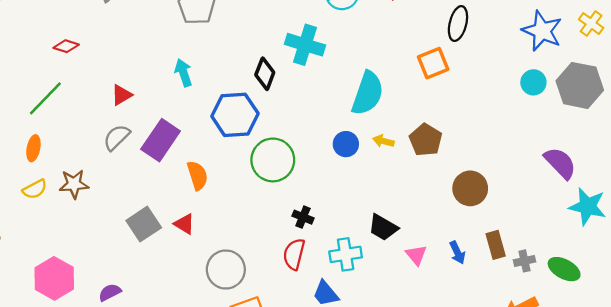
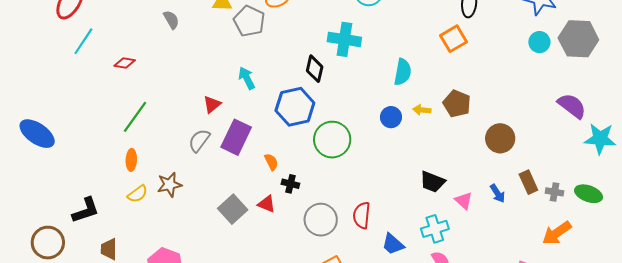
red diamond: (66, 46) -> (125, 63), moved
cyan semicircle: (368, 93) -> (403, 72), size x0.7
red triangle: (121, 95) -> (212, 104), moved
orange semicircle: (197, 175) -> (271, 162), size x0.7
black cross: (303, 217) -> (290, 184), moved
cyan cross: (346, 254) -> (435, 229), moved
gray cross: (524, 261) -> (555, 192), turned 30
gray circle: (226, 270) -> (321, 220), moved

